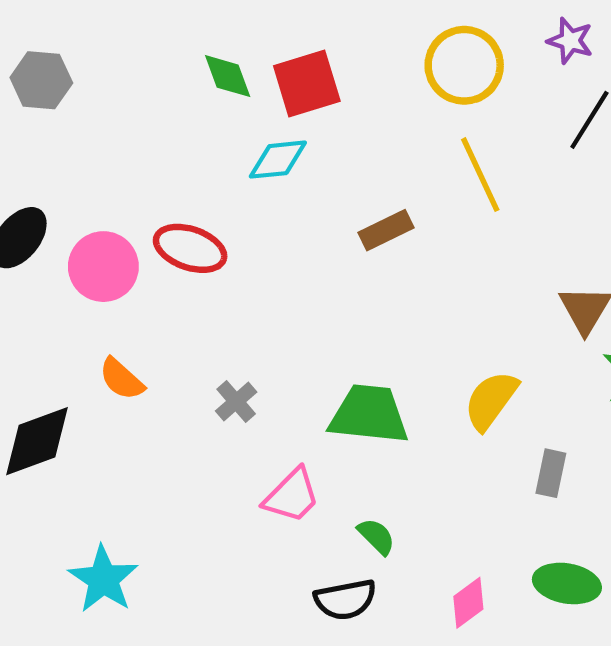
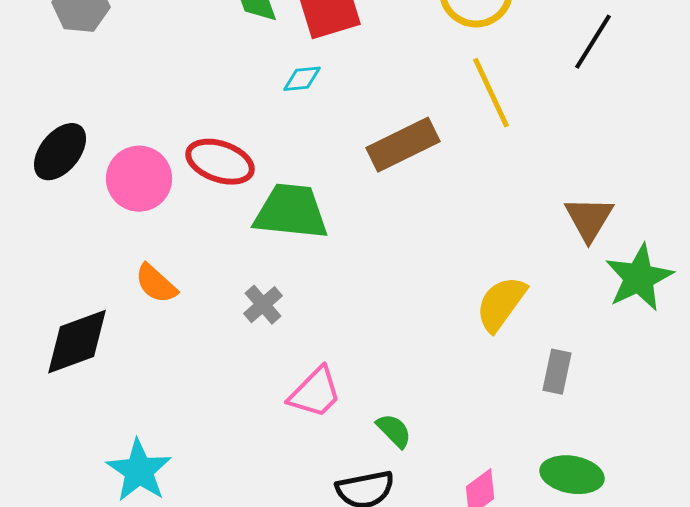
cyan diamond: (278, 160) -> (302, 79), size x0.7
brown rectangle: (386, 230) -> (403, 145), size x1.4
green trapezoid: (369, 414) -> (291, 212), moved

